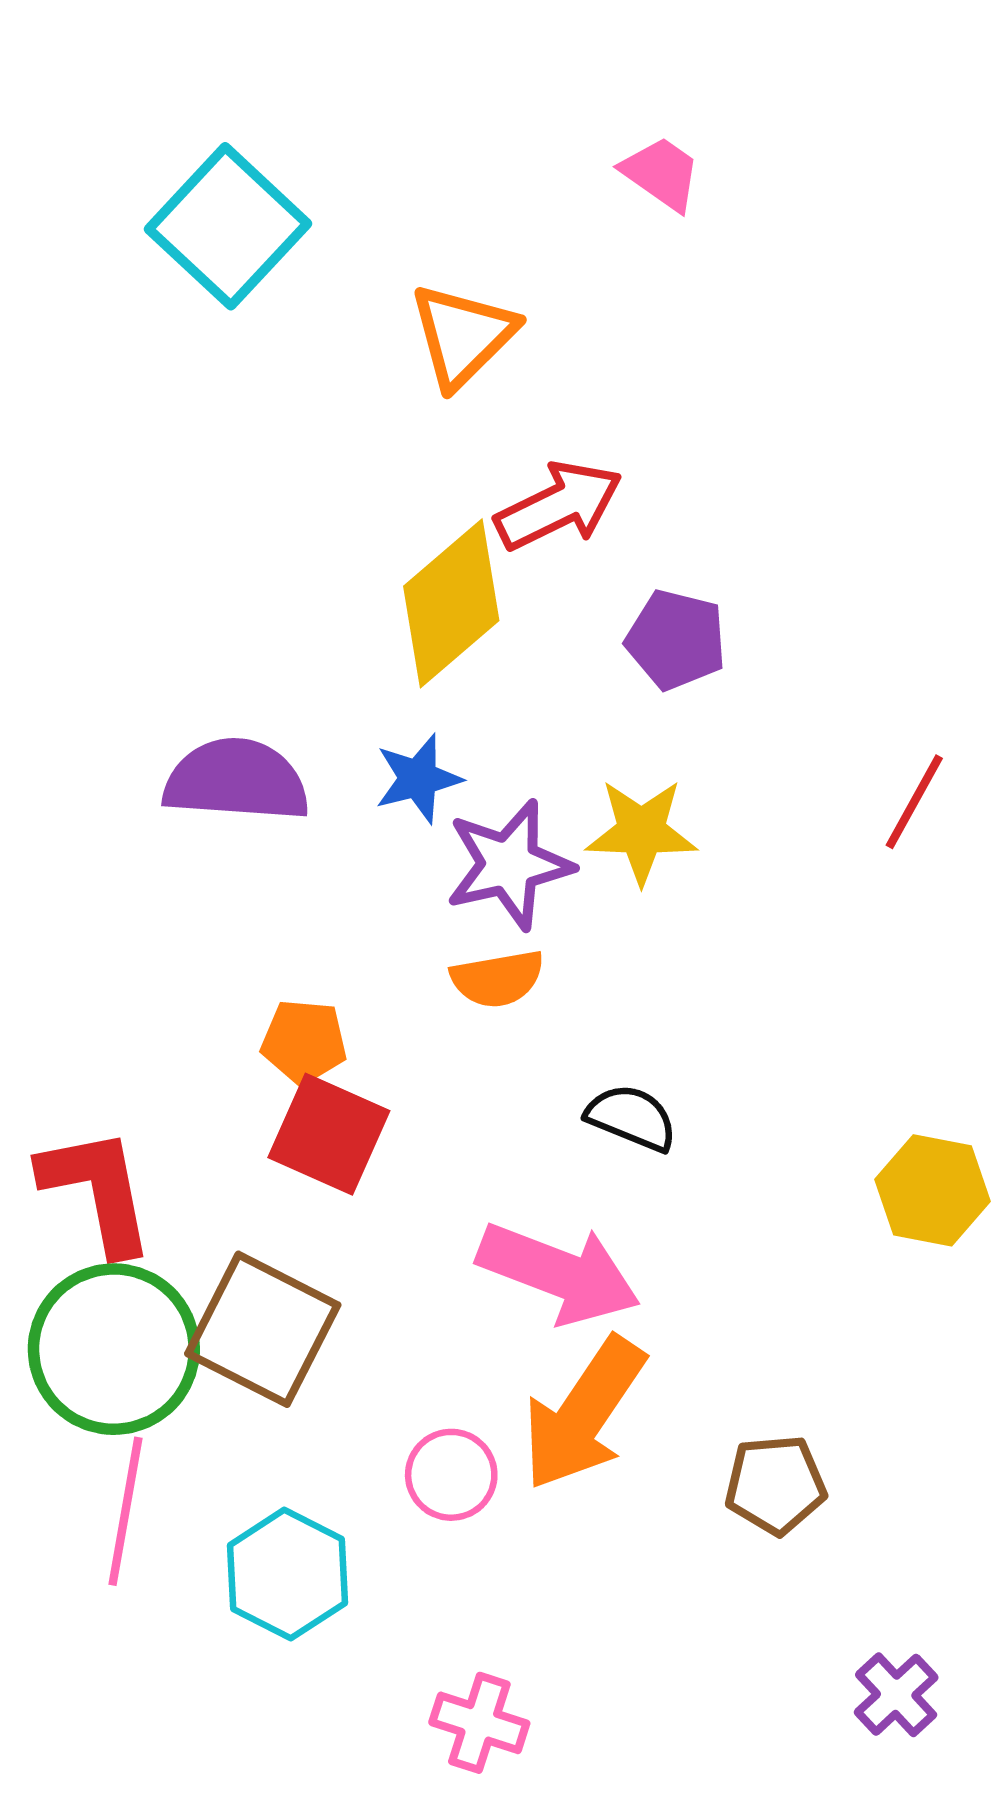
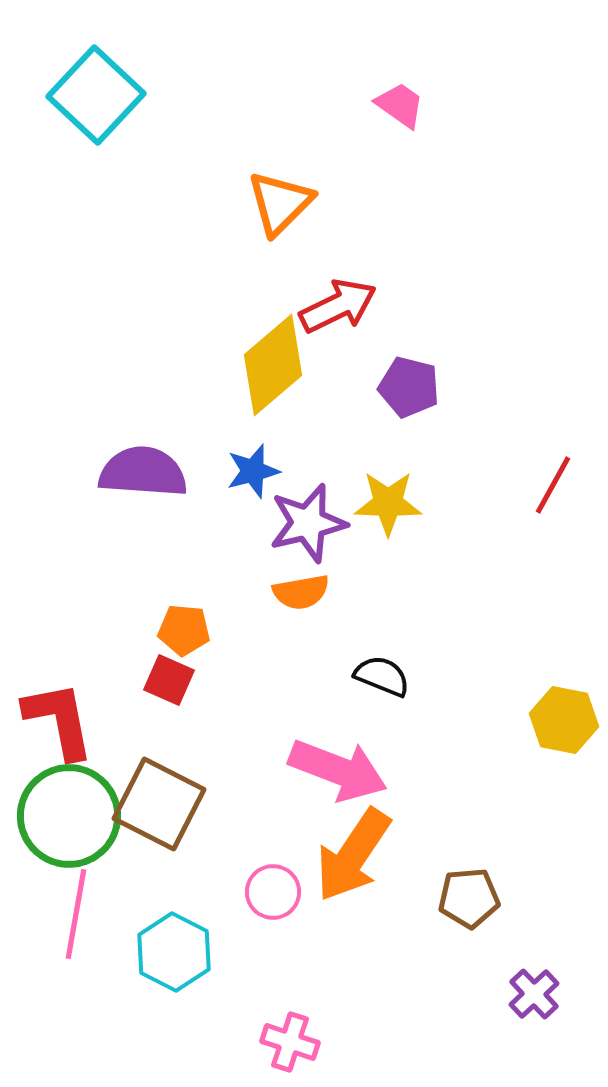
cyan square: (228, 226) -> (96, 95), moved
red square: (329, 1134) -> (169, 680), moved, size x0.7
purple cross: (896, 1695) -> (534, 994), moved

